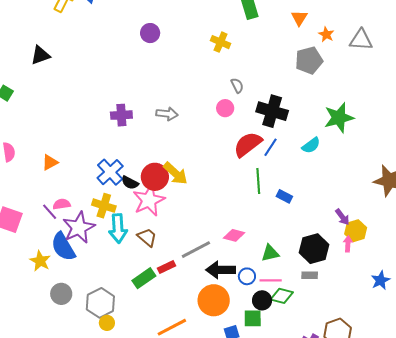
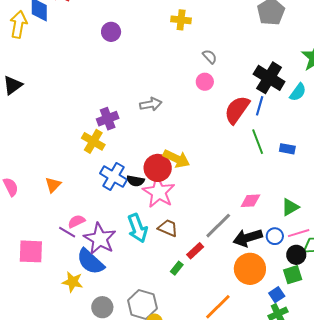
black cross: (272, 111) -> (269, 78), moved, turned 32
yellow cross: (104, 206) -> (93, 141), moved, turned 30
green rectangle: (144, 278) -> (177, 268), size x0.6

